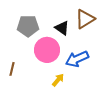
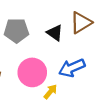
pink circle: (47, 50) -> (32, 72), moved

